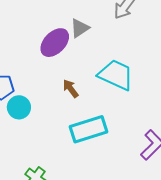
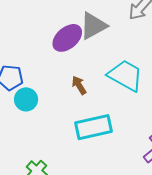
gray triangle: (80, 28) -> (93, 26), size x1.4

